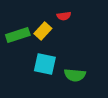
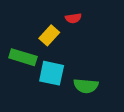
green rectangle: (18, 35) -> (23, 57), moved, turned 35

